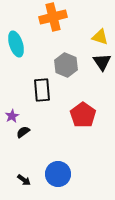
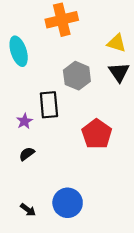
purple star: (12, 116) -> (24, 121), moved

